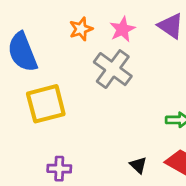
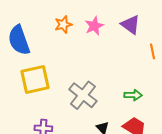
gray cross: (113, 69) -> (83, 95), moved

